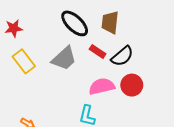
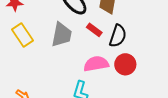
black semicircle: (122, 56) -> (118, 36), turned -35
gray trapezoid: (64, 58) -> (62, 35), turned -40

